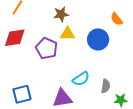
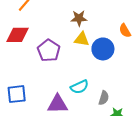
brown star: (61, 14) -> (79, 18), moved
yellow triangle: (68, 34) -> (82, 39), moved

